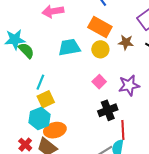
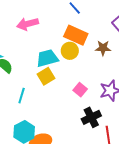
yellow circle: (100, 49) -> (70, 51), moved
yellow square: (46, 99) -> (46, 76), moved

